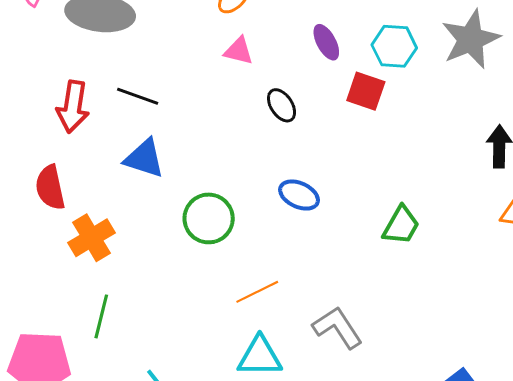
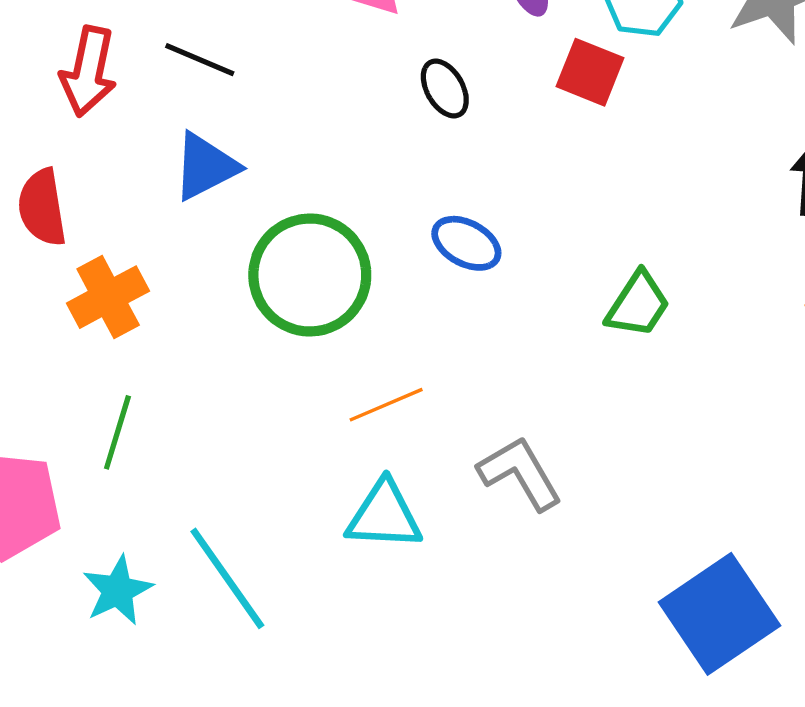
blue triangle: (144, 158) -> (205, 167), turned -48
green circle: (209, 218) -> (310, 275), size x1.4

